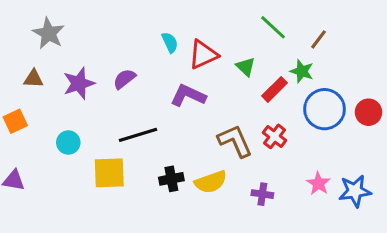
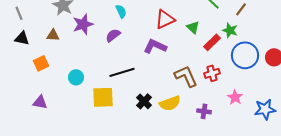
cyan semicircle: (170, 42) -> (121, 11), moved
purple star: (79, 83) -> (83, 24), moved
red cross: (274, 136) -> (212, 73), turned 35
black cross: (171, 179) -> (144, 101), turned -35
pink star: (318, 183) -> (235, 97), moved

